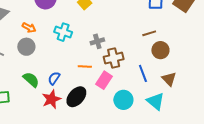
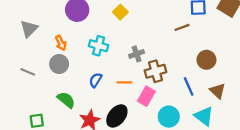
orange arrow: (29, 28) -> (61, 43), turned 40
brown line: (149, 33) -> (182, 27), moved
blue semicircle: (54, 78) -> (96, 80), moved

